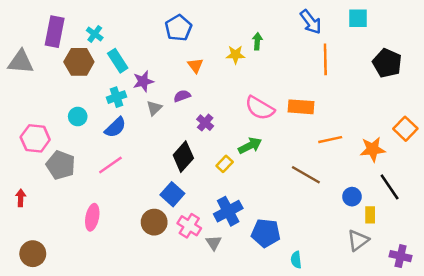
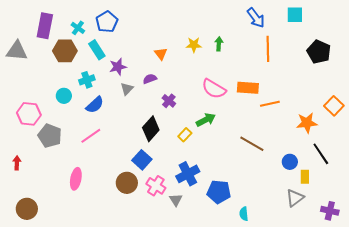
blue pentagon: (178, 28) -> (107, 22), moved
green arrow: (257, 41) -> (219, 44), moved
cyan cross: (117, 97) -> (87, 80), moved
orange line: (330, 140) -> (270, 104), moved

